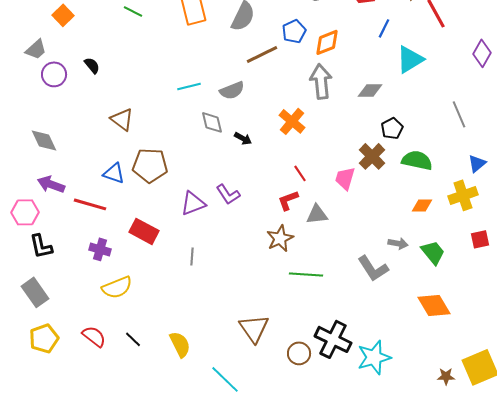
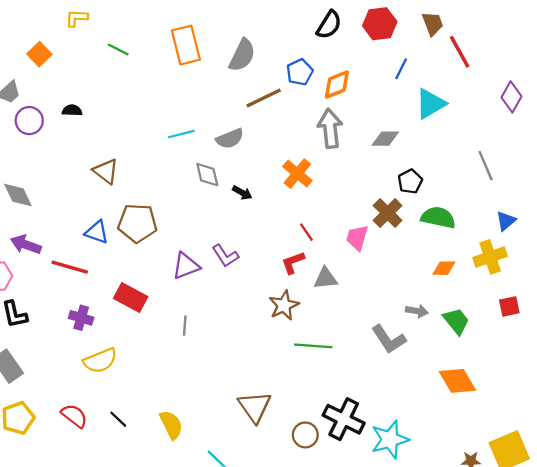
black semicircle: (92, 65) -> (72, 110), turned -48

